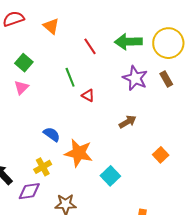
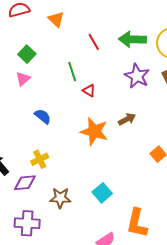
blue semicircle: (52, 134) -> (43, 116), moved
orange star: (79, 153) -> (94, 131), moved
cyan square: (110, 176) -> (102, 193), moved

